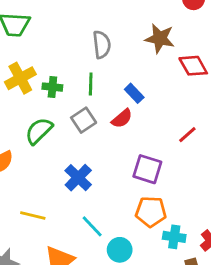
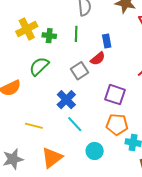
blue rectangle: (134, 93) -> (107, 41), turned 32
gray square: (84, 120) -> (79, 71), moved
cyan line: (92, 226) -> (75, 124), moved

